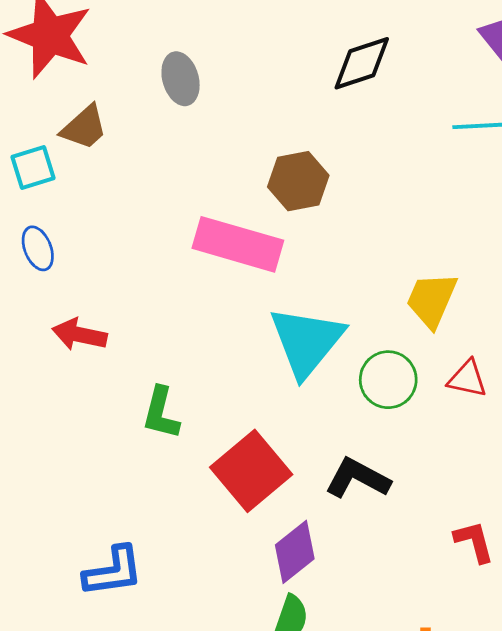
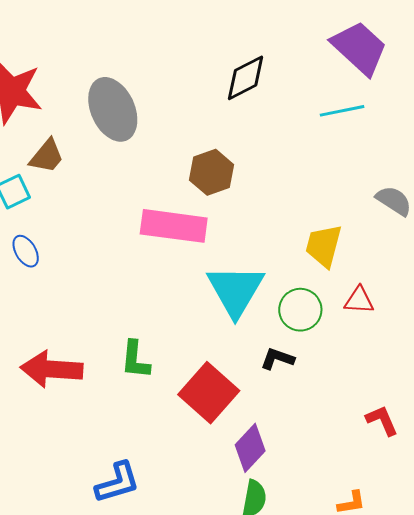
gray ellipse: (181, 79) -> (113, 109), size x1.6
red arrow: (79, 335) -> (52, 369), moved, size x1.5
black L-shape: (358, 478) -> (277, 359), moved, size x0.7

